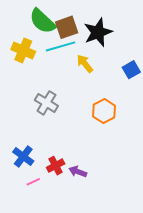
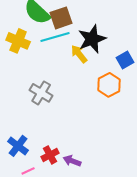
black star: (98, 32) -> (92, 39), moved
orange hexagon: (104, 111) -> (109, 85), moved

